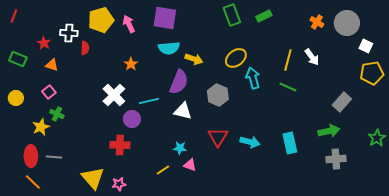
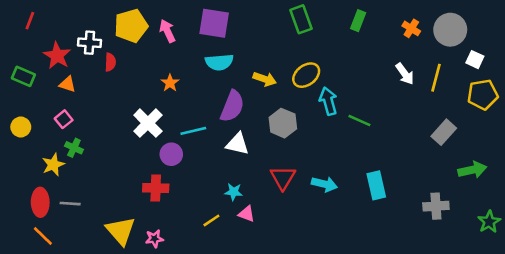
red line: (14, 16) -> (30, 21), moved
green rectangle: (264, 16) -> (358, 21), moved, turned -42
red star: (44, 43) -> (57, 56), size x1.5
yellow arrow: (194, 59) -> (265, 79), moved
yellow line: (288, 60) -> (436, 78), moved
green line: (288, 87) -> (359, 121), moved
green arrow: (329, 131) -> (472, 170), moved
green star: (377, 138) -> (489, 222), moved

